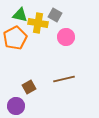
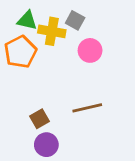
purple circle: (16, 106) -> (46, 145), moved

